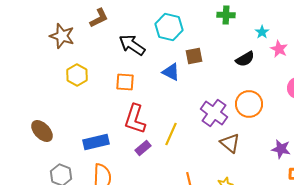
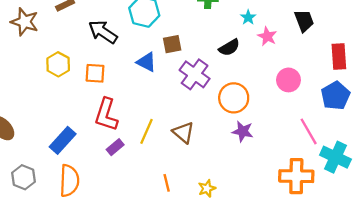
yellow hexagon: (77, 75) -> (58, 64), moved
purple cross: (214, 113) -> (195, 74), moved
blue rectangle: (96, 142) -> (63, 140), turned -35
brown triangle: (230, 143) -> (183, 133), moved
purple star: (281, 149) -> (243, 131), moved

